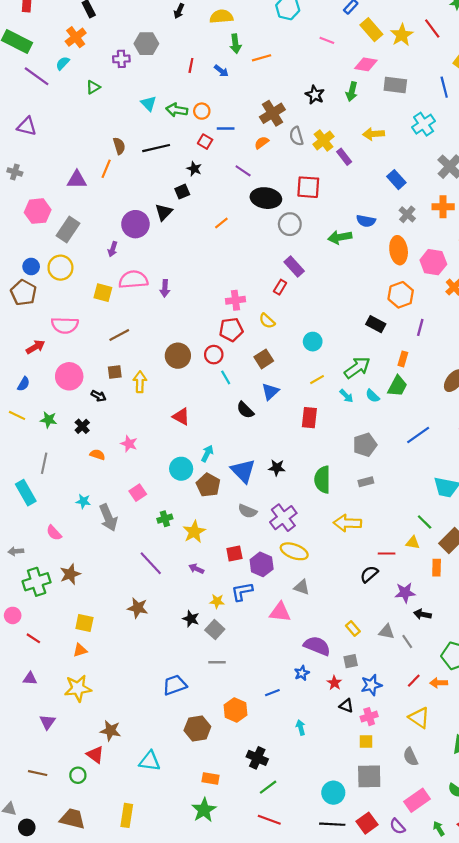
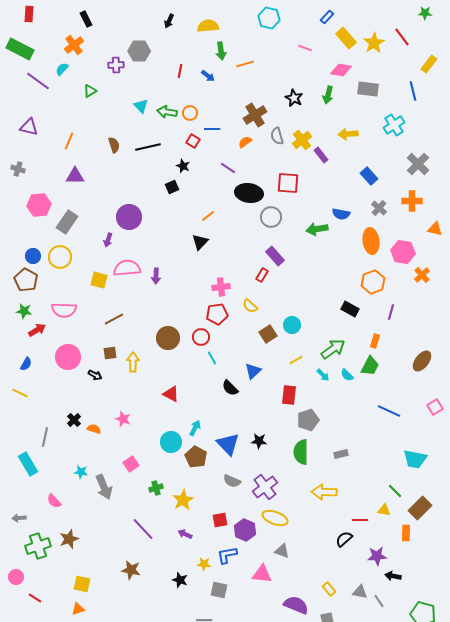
orange line: (106, 169) -> (69, 141), moved
black triangle: (164, 212) -> (200, 242), moved
brown square: (264, 359) -> (268, 334), moved
green star: (49, 420) -> (24, 311), moved
black cross: (82, 426) -> (74, 420), moved
blue line: (418, 435) -> (389, 411), turned 60
gray pentagon: (365, 445) -> (308, 420), moved
gray square: (215, 630) -> (219, 590), moved, turned -30

